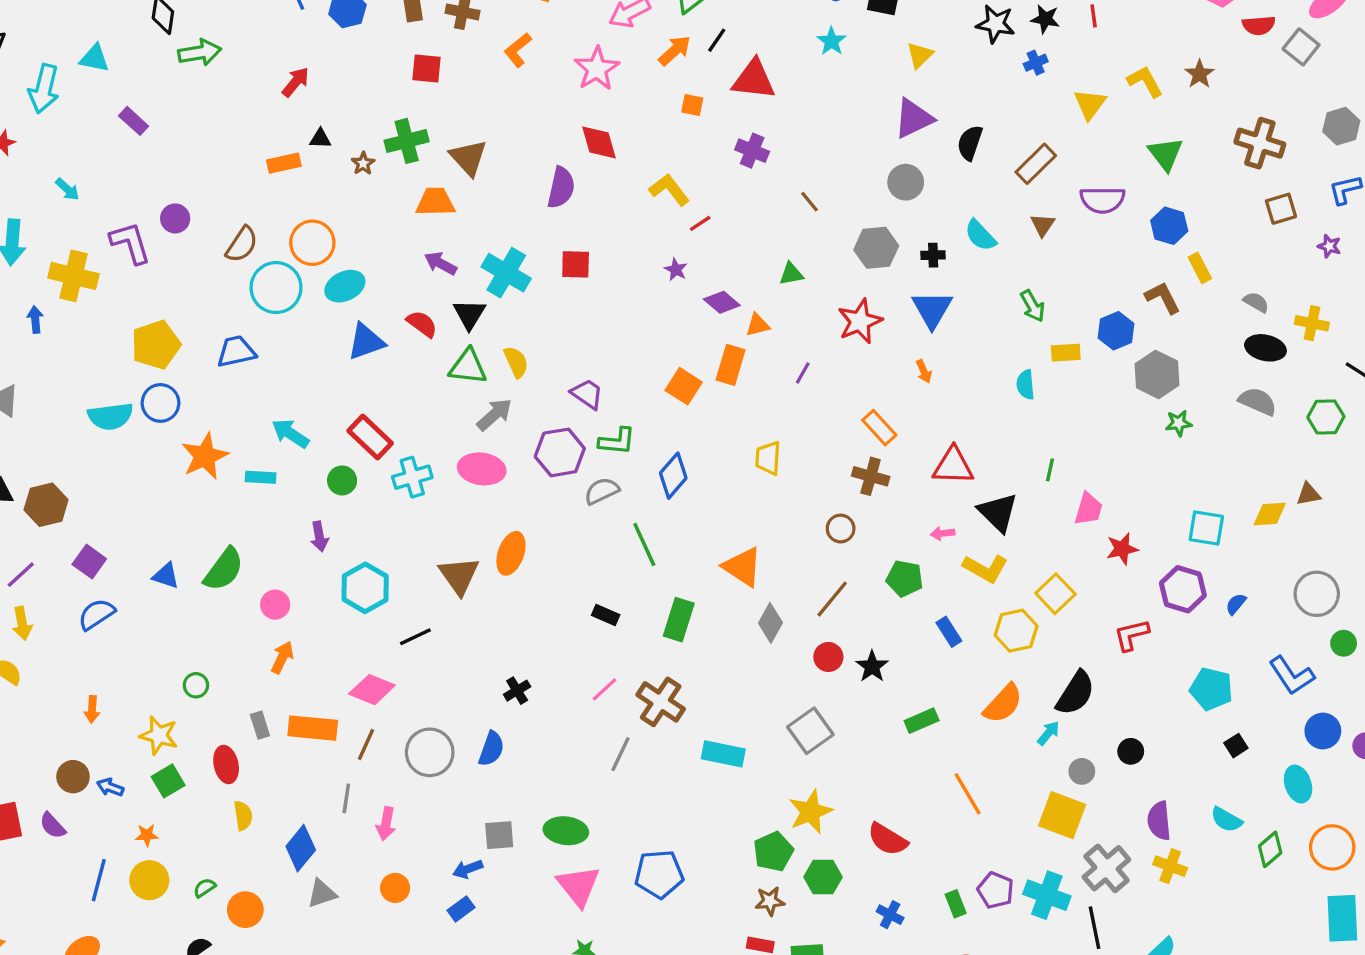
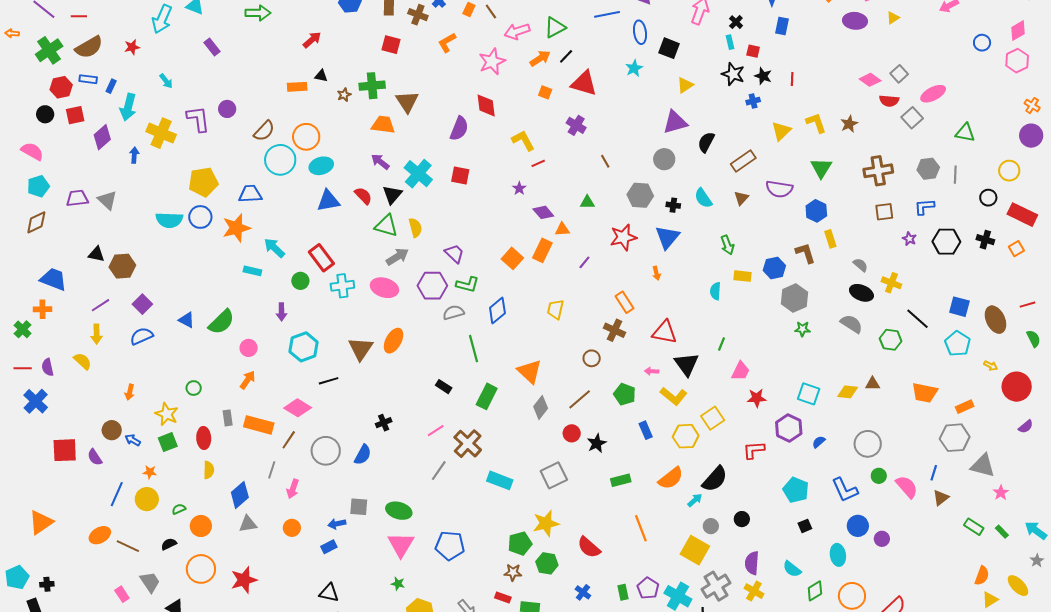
brown cross: (1260, 143) -> (878, 171), turned -36
orange star: (205, 456) -> (236, 228), moved

